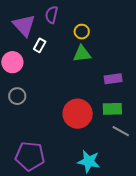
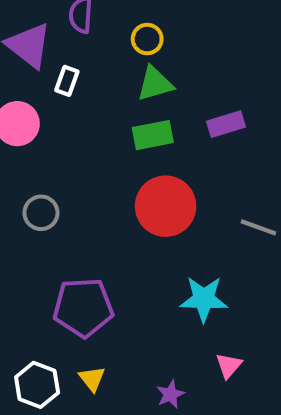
gray circle: (17, 96) -> (41, 213), moved
green rectangle: (112, 109) -> (153, 135), moved

